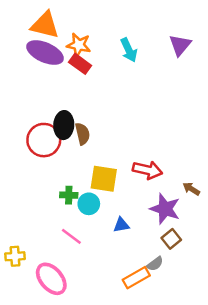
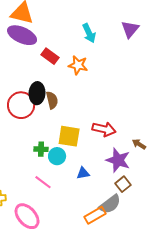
orange star: (79, 45) -> (78, 65), moved
red rectangle: (80, 64) -> (50, 56), moved
gray semicircle: (155, 264) -> (110, 204), size x1.6

